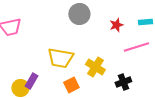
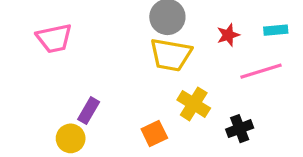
yellow trapezoid: (60, 58) -> (171, 55), moved
purple rectangle: (31, 81) -> (89, 111), moved

